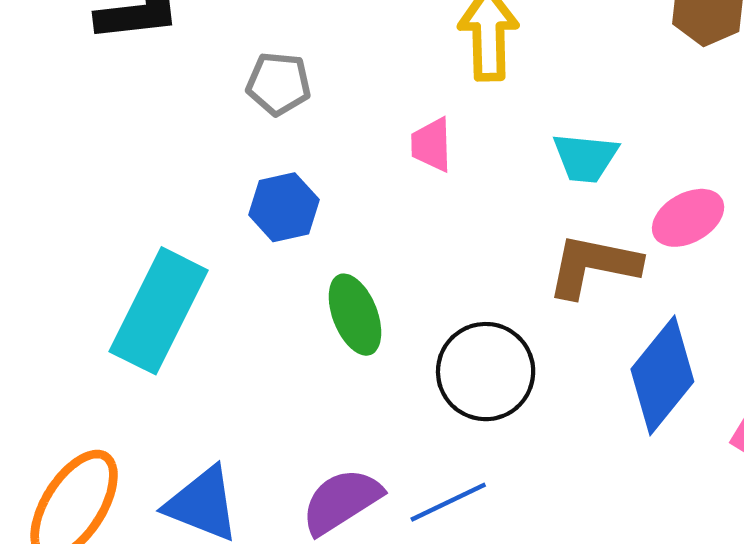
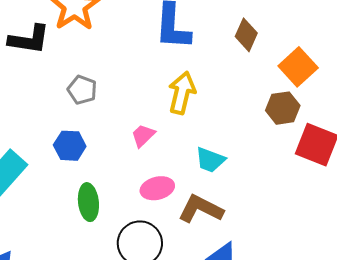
pink trapezoid: (431, 145) -> (143, 136), turned 32
pink ellipse: (688, 218) -> (157, 188), moved

